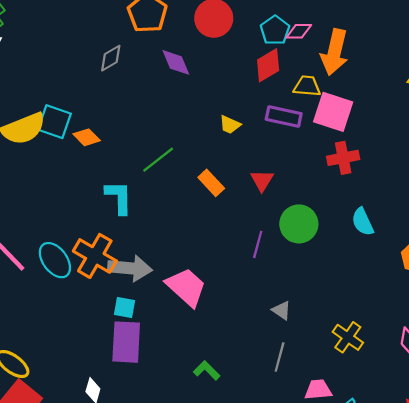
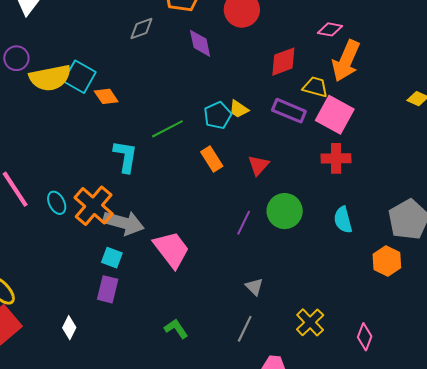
cyan pentagon: (275, 30) -> (218, 115), moved
pink diamond: (299, 31) -> (330, 29), moved
cyan ellipse: (55, 260) -> (57, 203), size x0.7
purple rectangle: (126, 342) -> (108, 289), size x0.7

